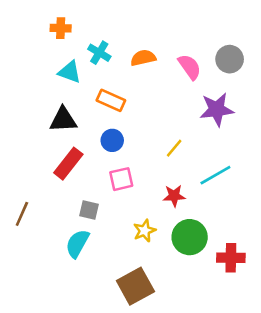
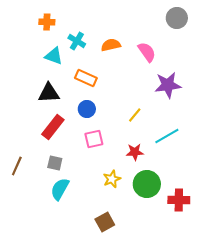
gray circle: (230, 59) -> (177, 18), moved
gray square: (89, 210) -> (55, 163), moved
brown square: (135, 286) -> (105, 222), size x0.7

